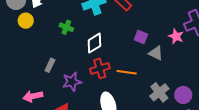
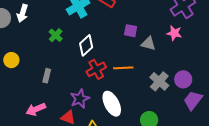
yellow circle: (26, 21) -> (11, 60), moved
green cross: (66, 27) -> (56, 35), turned 32
pink star: (176, 36) -> (174, 33), moved
purple star: (72, 82) -> (80, 99), moved

